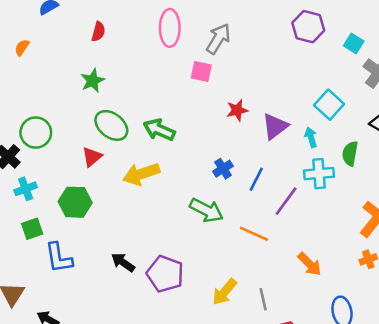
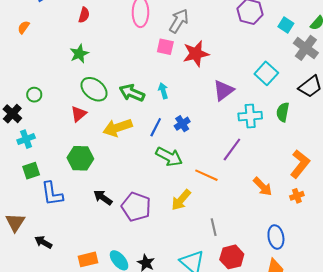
red star: (237, 110) -> (196, 54), moved, size x1.5
green circle: (36, 133) -> (34, 95), size x0.6
cyan arrow: (311, 137) -> (163, 91), moved
cyan cross: (319, 174) -> (250, 116), moved
blue line: (256, 179) -> (156, 127), moved
green hexagon: (75, 202) -> (80, 158), moved
orange arrow: (310, 264) -> (263, 187), moved
yellow arrow: (224, 292) -> (181, 200), moved

